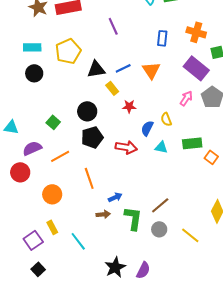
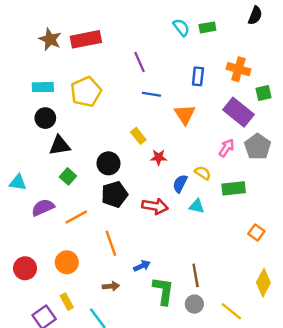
blue line: (123, 68) -> (151, 94), moved, turned 35
black triangle: (96, 69) -> (60, 145), moved
yellow semicircle: (166, 119) -> (203, 173), turned 144
green rectangle: (192, 143) -> (234, 188), moved
orange square: (211, 157) -> (256, 232), moved
red circle: (20, 172) -> (25, 268), moved
brown line: (160, 205) -> (196, 275), turned -60
brown arrow: (103, 214) -> (111, 286), moved

